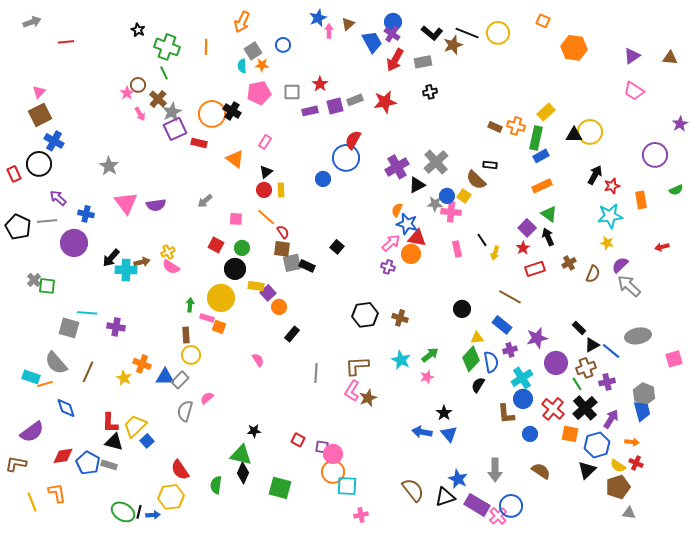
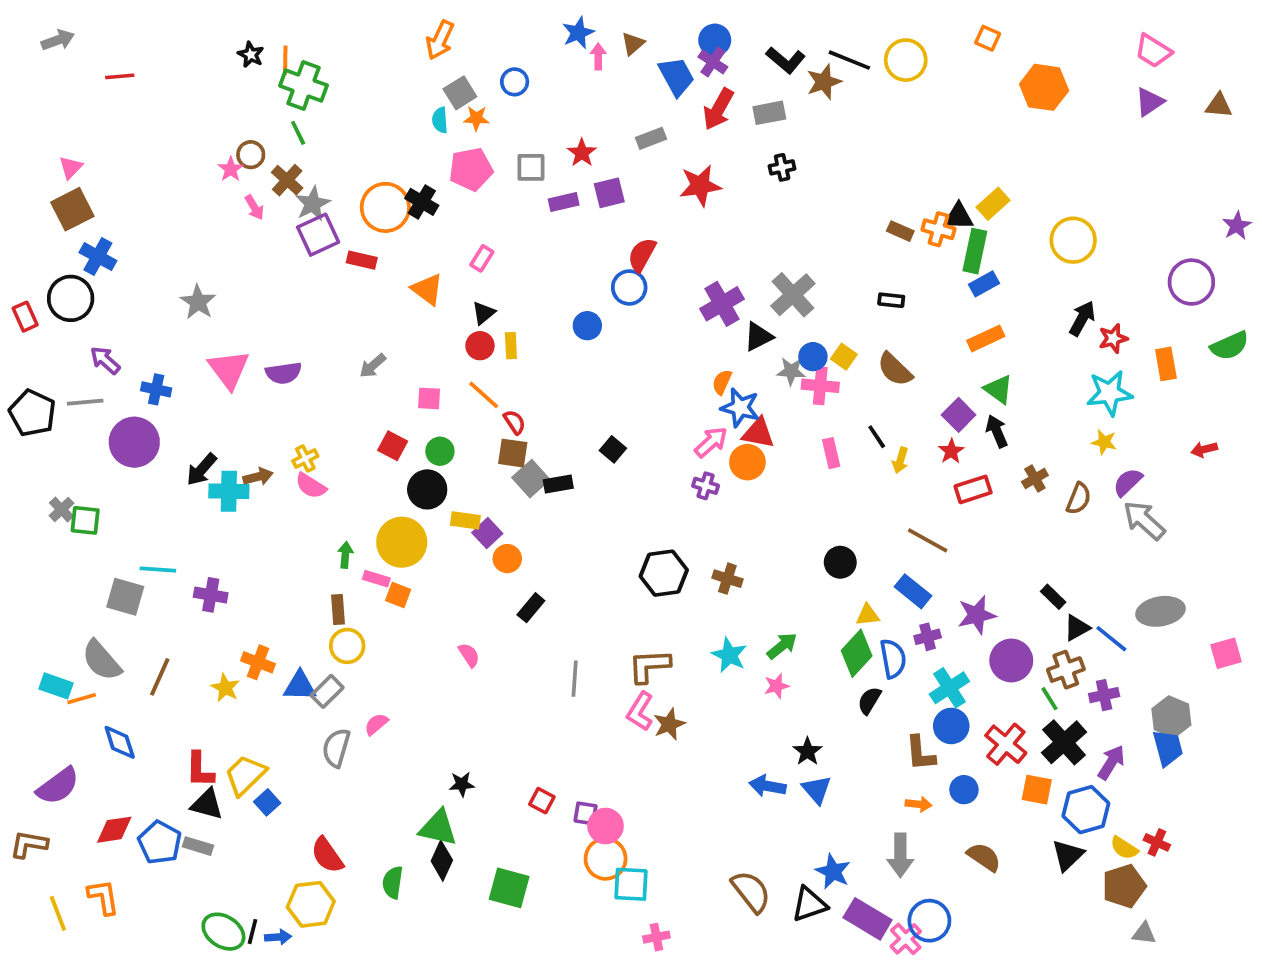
orange line: (206, 47) -> (285, 60), moved
pink trapezoid: (634, 91) -> (1153, 51), moved
gray rectangle: (355, 100) -> (651, 138), moved
black triangle: (574, 135) -> (959, 217), moved
blue circle: (346, 158) -> (629, 287), size x0.7
brown semicircle: (476, 180) -> (895, 369), moved
green semicircle: (676, 190) -> (1230, 346), size x1.5
gray square: (292, 263) -> (531, 479), turned -30
black rectangle: (307, 266) -> (558, 484), turned -35
orange arrow: (632, 442) -> (918, 804), moved

